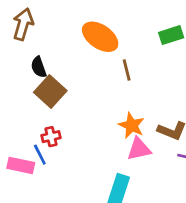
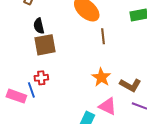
brown square: (50, 92) -> (45, 45), turned 30
pink triangle: (139, 149) -> (108, 106), moved, turned 30

